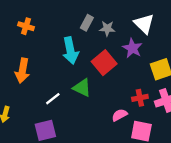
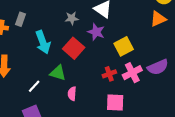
gray rectangle: (87, 23) -> (21, 19), moved
pink semicircle: (119, 115) -> (72, 94), moved, turned -48

